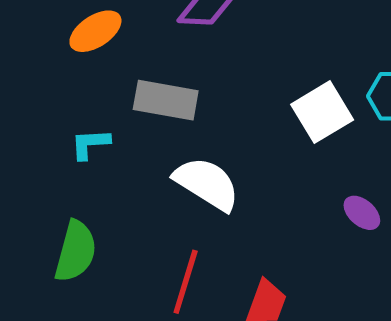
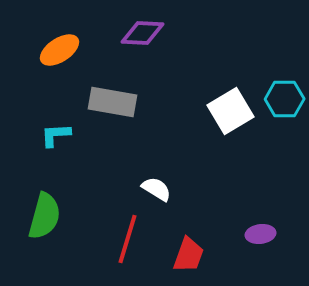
white semicircle: (207, 184) -> (156, 189), moved, size x0.6
purple ellipse: (362, 213) -> (260, 234), moved, turned -48

